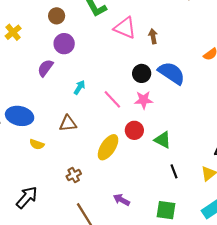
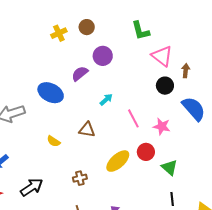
brown circle: (57, 16) -> (87, 27), moved
black circle: (142, 73) -> (165, 86), moved
blue ellipse: (20, 116) -> (51, 93), moved

